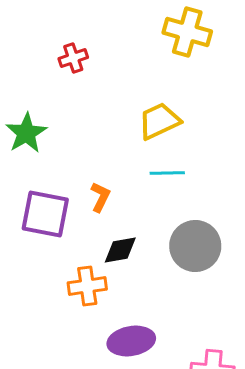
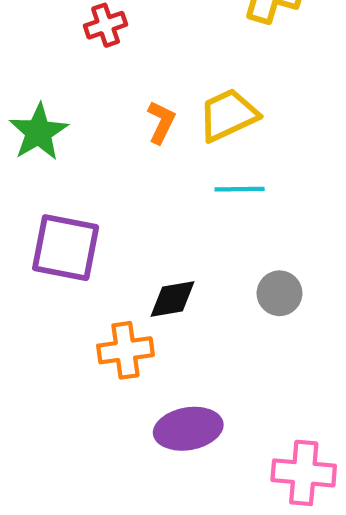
orange L-shape: (100, 197) -> (161, 122), moved
gray circle: (195, 246) -> (279, 293), size x0.6

